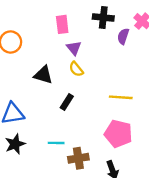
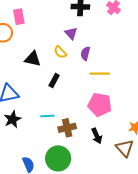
pink rectangle: (62, 24) -> (19, 17), moved
purple semicircle: (123, 36) -> (85, 53), moved
purple triangle: (74, 48) -> (71, 33), moved

